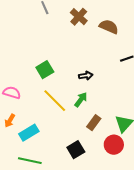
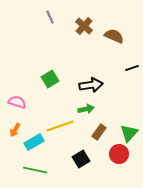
black arrow: (86, 76) -> (91, 85), size x1.6
green arrow: (81, 100) -> (86, 109), turned 42
yellow line: (55, 101) -> (60, 126), moved, turned -64

